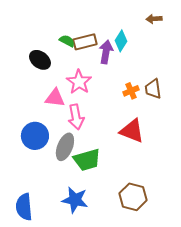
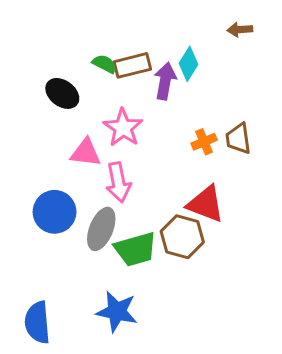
brown hexagon: (133, 197) -> (182, 237), moved

